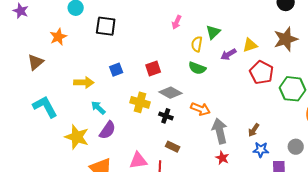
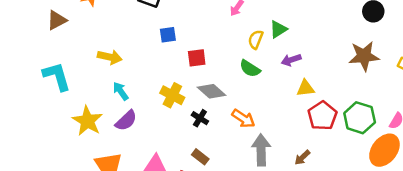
yellow triangle: (250, 45) -> (305, 88), moved
blue square: (116, 70) -> (168, 35), moved
red pentagon: (262, 73) -> (322, 116), moved

